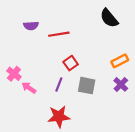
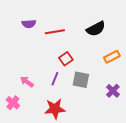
black semicircle: (109, 18) -> (96, 29), moved, turned -78
pink cross: (14, 74) -> (13, 103), moved
purple cross: (121, 84) -> (113, 91), moved

